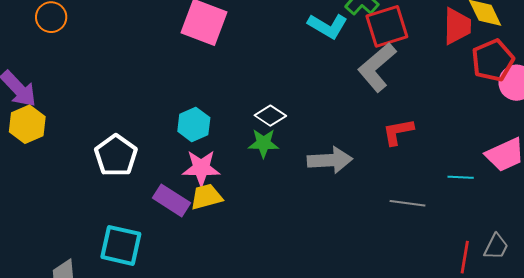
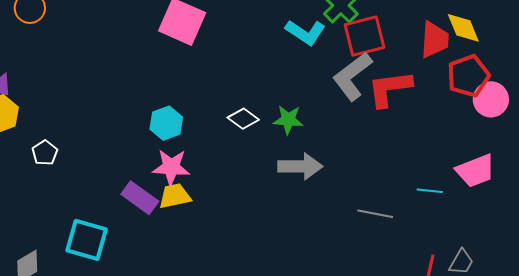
red L-shape: (398, 132) -> (390, 89), moved, size x1.4
green star: (263, 143) -> (288, 120), moved
white pentagon: (116, 156) -> (45, 153), moved, size x0.6

